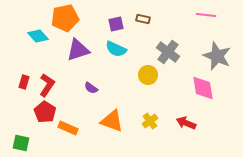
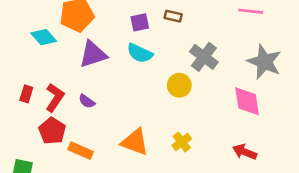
purple semicircle: (91, 88) -> (87, 101), moved
red arrow: (186, 123) -> (245, 152), moved

